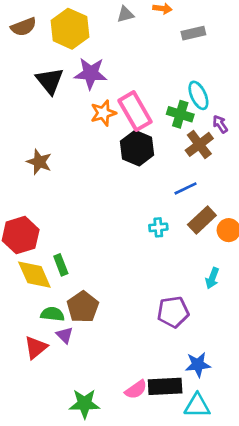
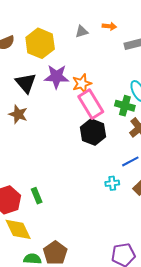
orange star: (103, 113) -> (82, 84), moved
brown star: (39, 162) -> (18, 114), moved
cyan cross: (158, 227) -> (112, 183), moved
green rectangle: (61, 265) -> (37, 196), moved

